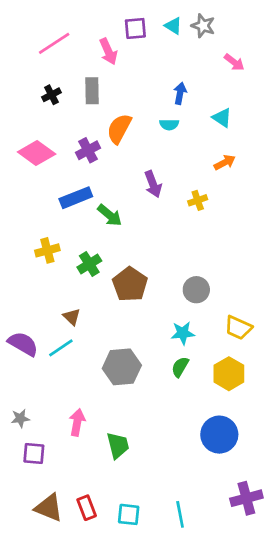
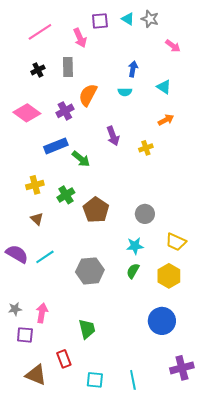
brown triangle: (72, 317) -> (37, 219), moved
pink arrow: (77, 422) -> (42, 313), moved
red rectangle: (87, 508) -> (64, 359), moved

